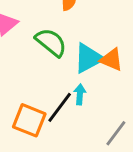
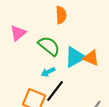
cyan arrow: (80, 94) -> (48, 72), moved, turned -120

